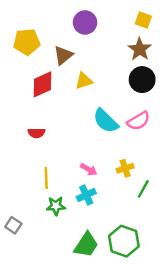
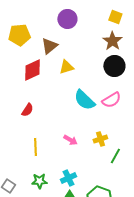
red semicircle: (36, 133) -> (27, 110), turned -56
cyan cross: (86, 195) -> (68, 178), moved
green star: (56, 206) -> (39, 181), moved

